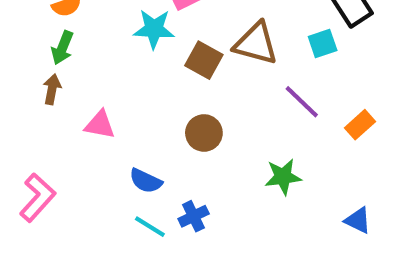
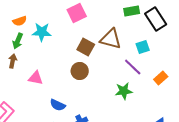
cyan star: (154, 29) -> (42, 32), moved
cyan square: (323, 44) -> (143, 47), moved
brown circle: (204, 133) -> (80, 71), moved
green star: (283, 177) -> (124, 91), moved

